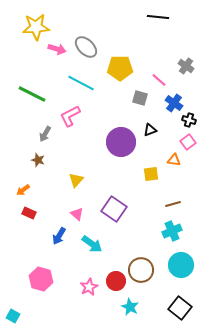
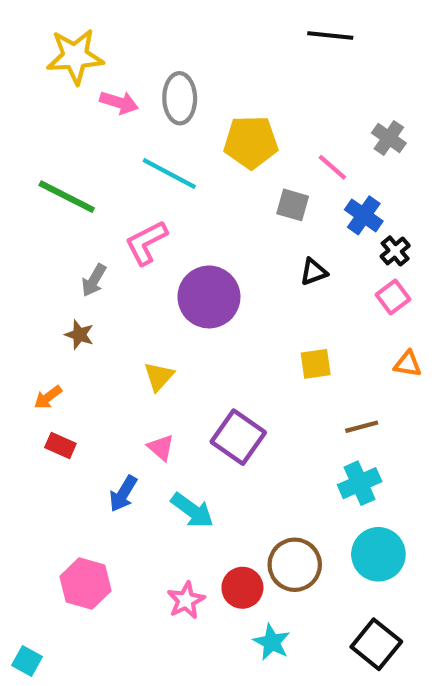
gray ellipse: (86, 47) -> (180, 98), turned 45
black cross: (189, 120) -> (395, 251), turned 32
purple circle: (121, 142) -> (209, 297), moved
orange triangle: (174, 160) -> (408, 364), moved

